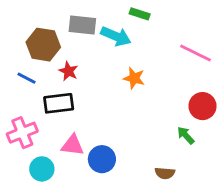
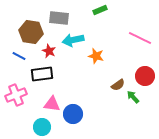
green rectangle: (140, 14) -> (100, 10), turned -40
cyan arrow: (116, 36) -> (73, 40), moved, turned 145
cyan circle: (42, 169) -> (42, 127), moved
brown semicircle: (165, 173) -> (118, 85), moved, turned -40

